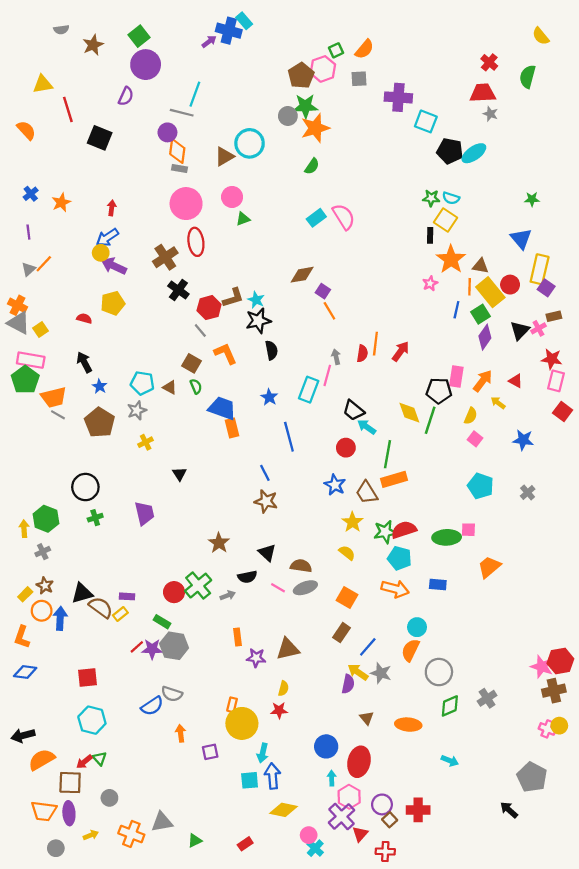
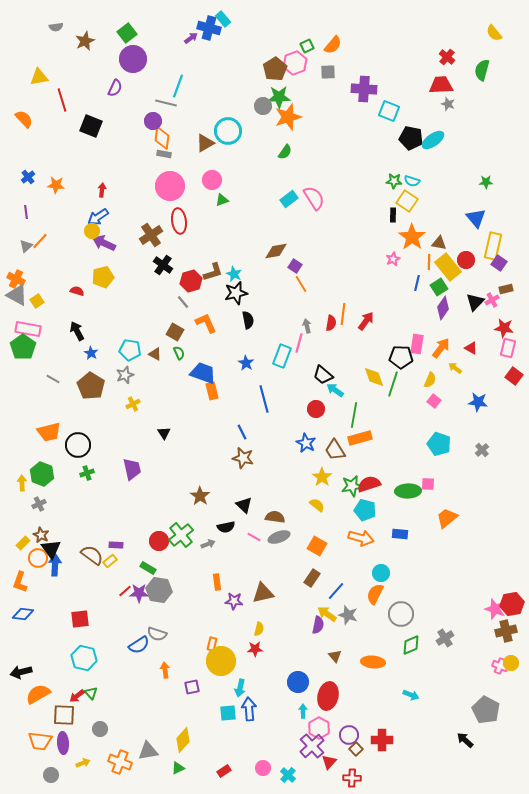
orange star: (61, 202) -> (56, 185), turned 30
orange trapezoid: (54, 397) -> (49, 432), moved
black triangle: (82, 593) -> (51, 549), moved, turned -50
yellow diamond: (283, 810) -> (183, 740), moved, turned -60
pink circle: (309, 835) -> (263, 768), moved

